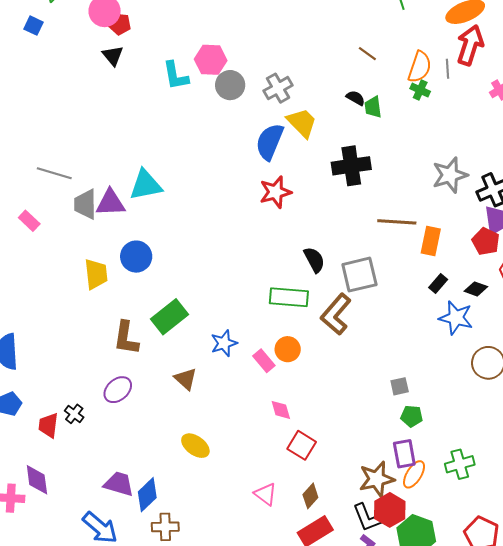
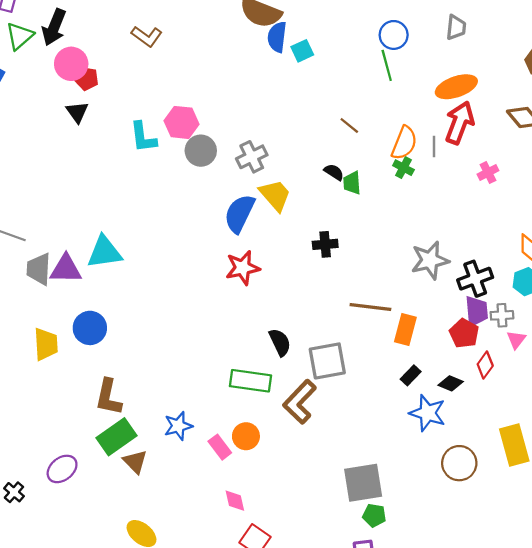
black cross: (351, 166) -> (325, 244), size x0.6
green rectangle: (169, 317) -> (117, 437), moved
brown L-shape: (126, 338) -> (108, 397), moved
gray square: (400, 386) -> (363, 483), size x2.0

